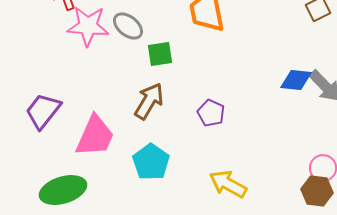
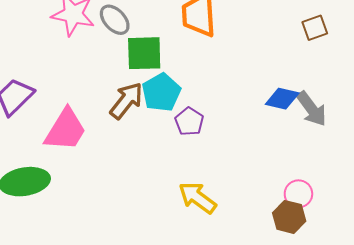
green square: (160, 54) -> (144, 53), size x1.4
cyan pentagon: (151, 162) -> (161, 92), moved

